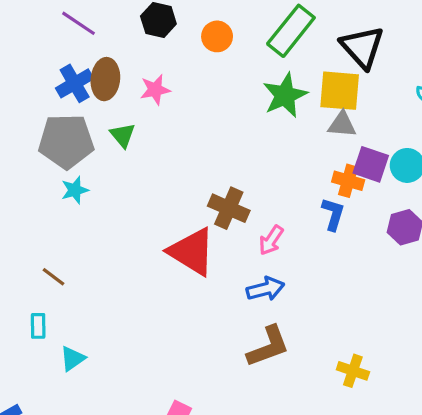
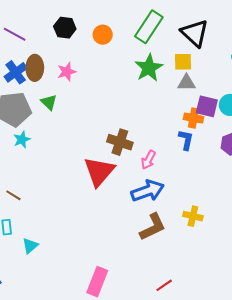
yellow square: (340, 91) -> (183, 62), size x0.7
red triangle: (192, 252) -> (99, 172), turned 44
blue arrow: (265, 289) -> (148, 191), size x1.4
yellow cross: (353, 371) -> (193, 216), moved

